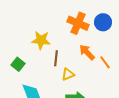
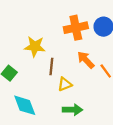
orange cross: (78, 23) -> (76, 28), turned -35

